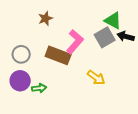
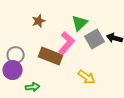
green triangle: (113, 21) -> (80, 23), moved, turned 48
purple circle: (20, 81) -> (13, 70), moved

